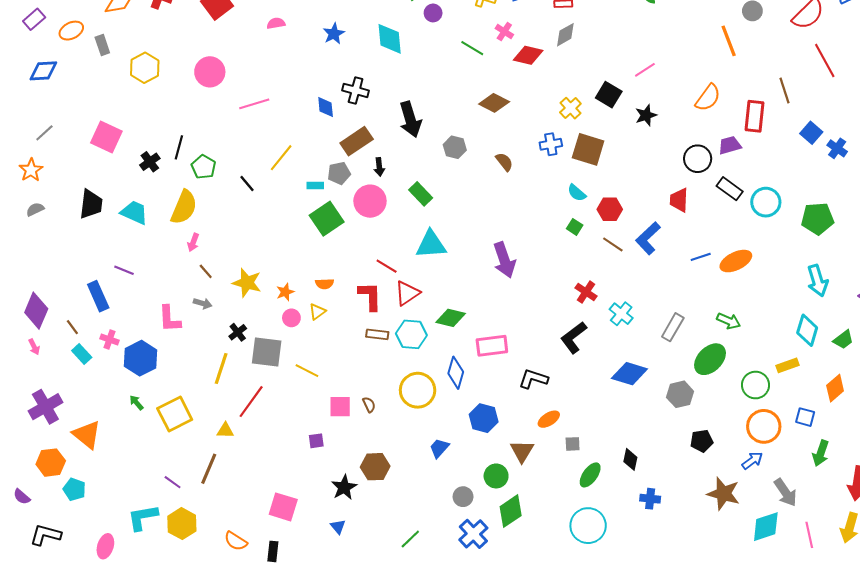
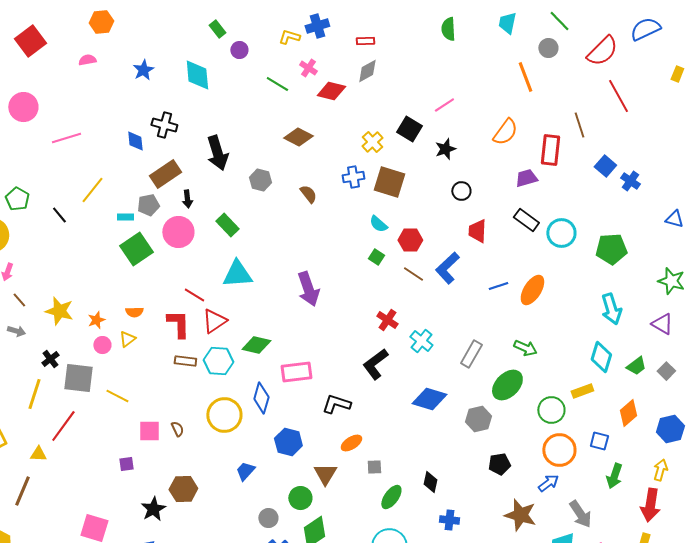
black circle: (698, 159) -> (461, 191), moved, size x0.7
orange ellipse: (736, 261) -> (532, 290), turned -32

